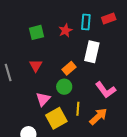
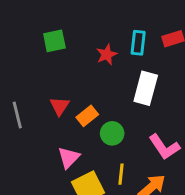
green square: (36, 32) -> (54, 41), moved
orange rectangle: (69, 68) -> (87, 116), moved
green circle: (64, 87) -> (112, 133), moved

